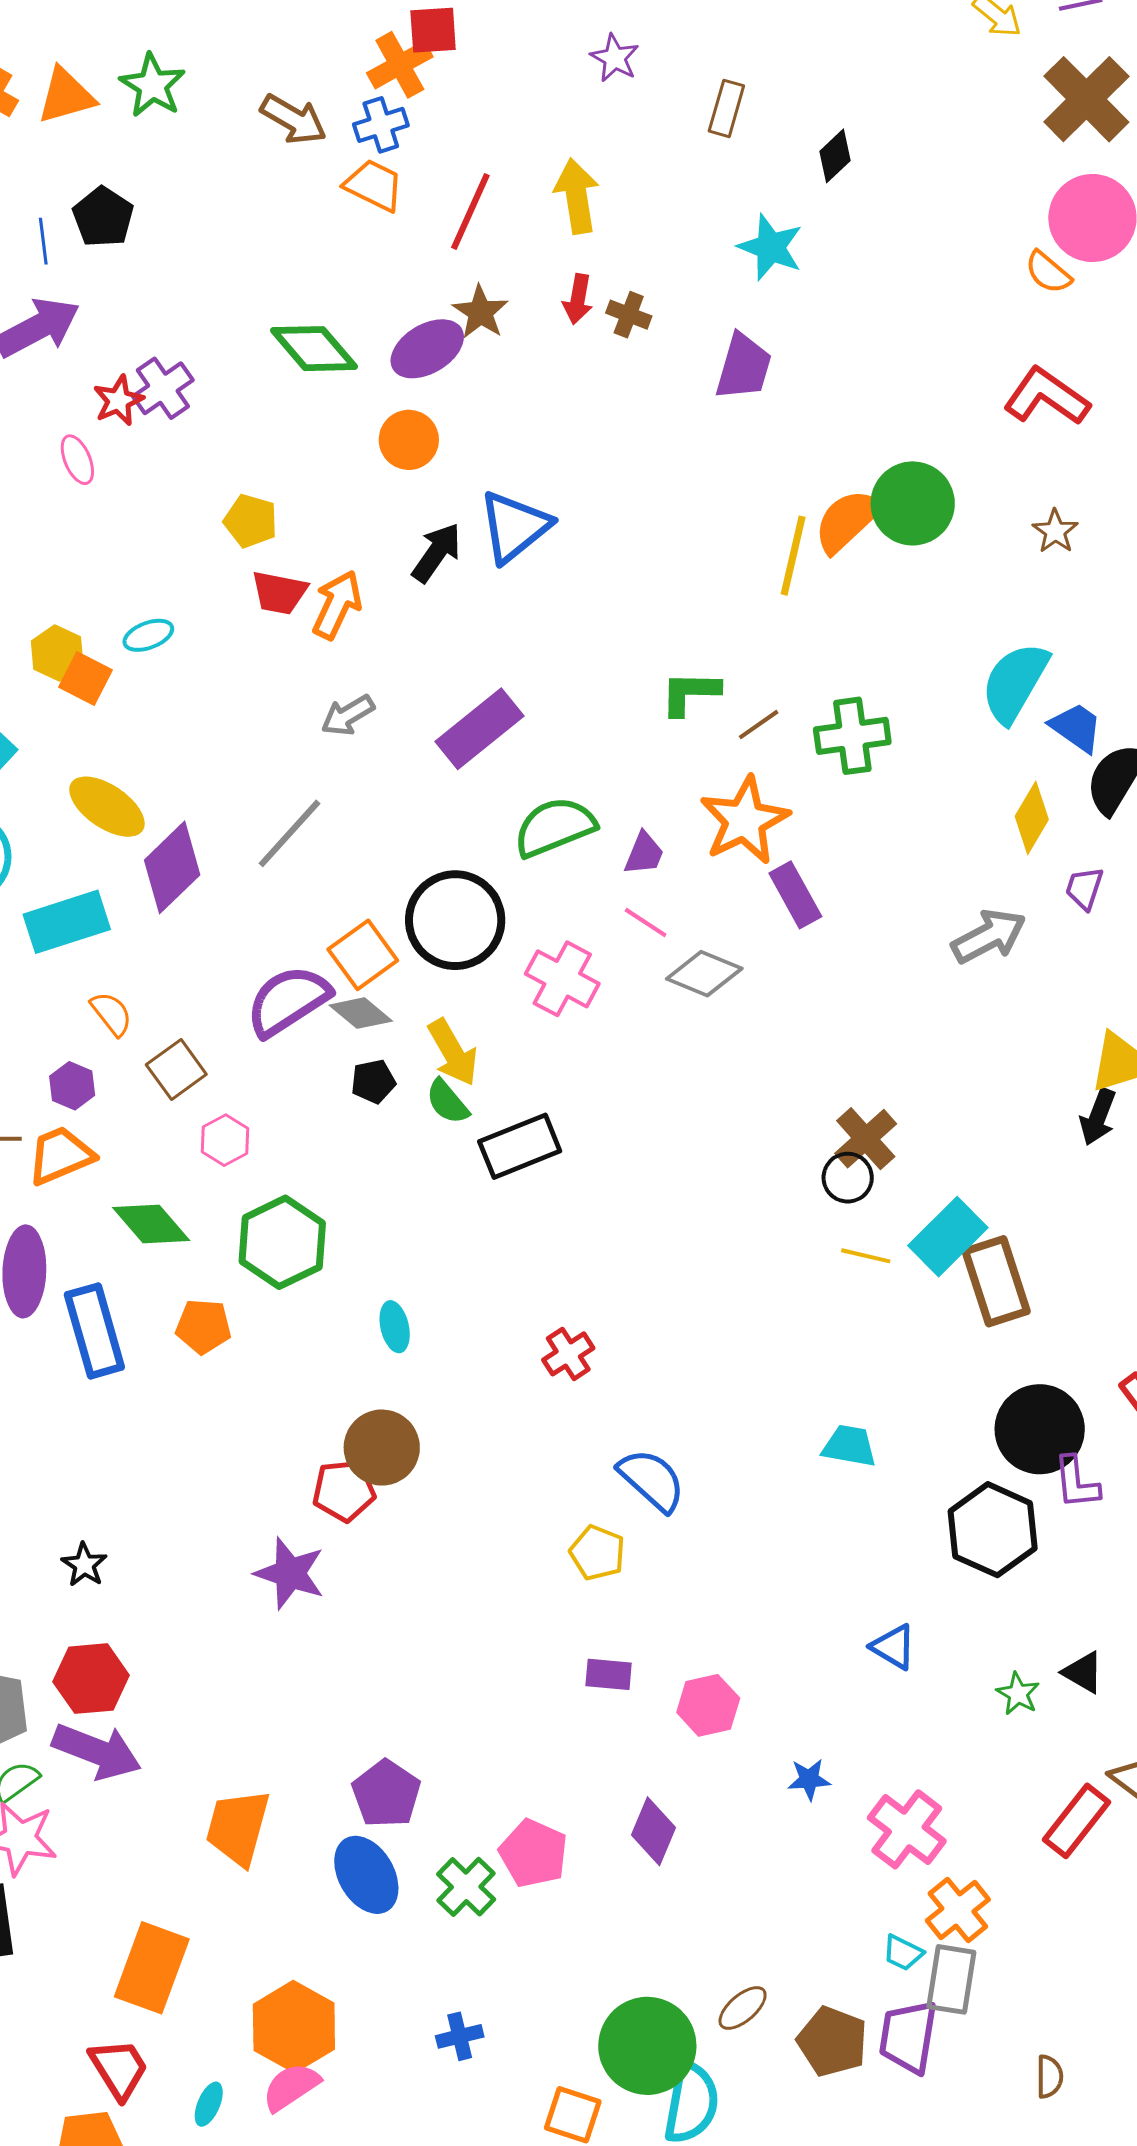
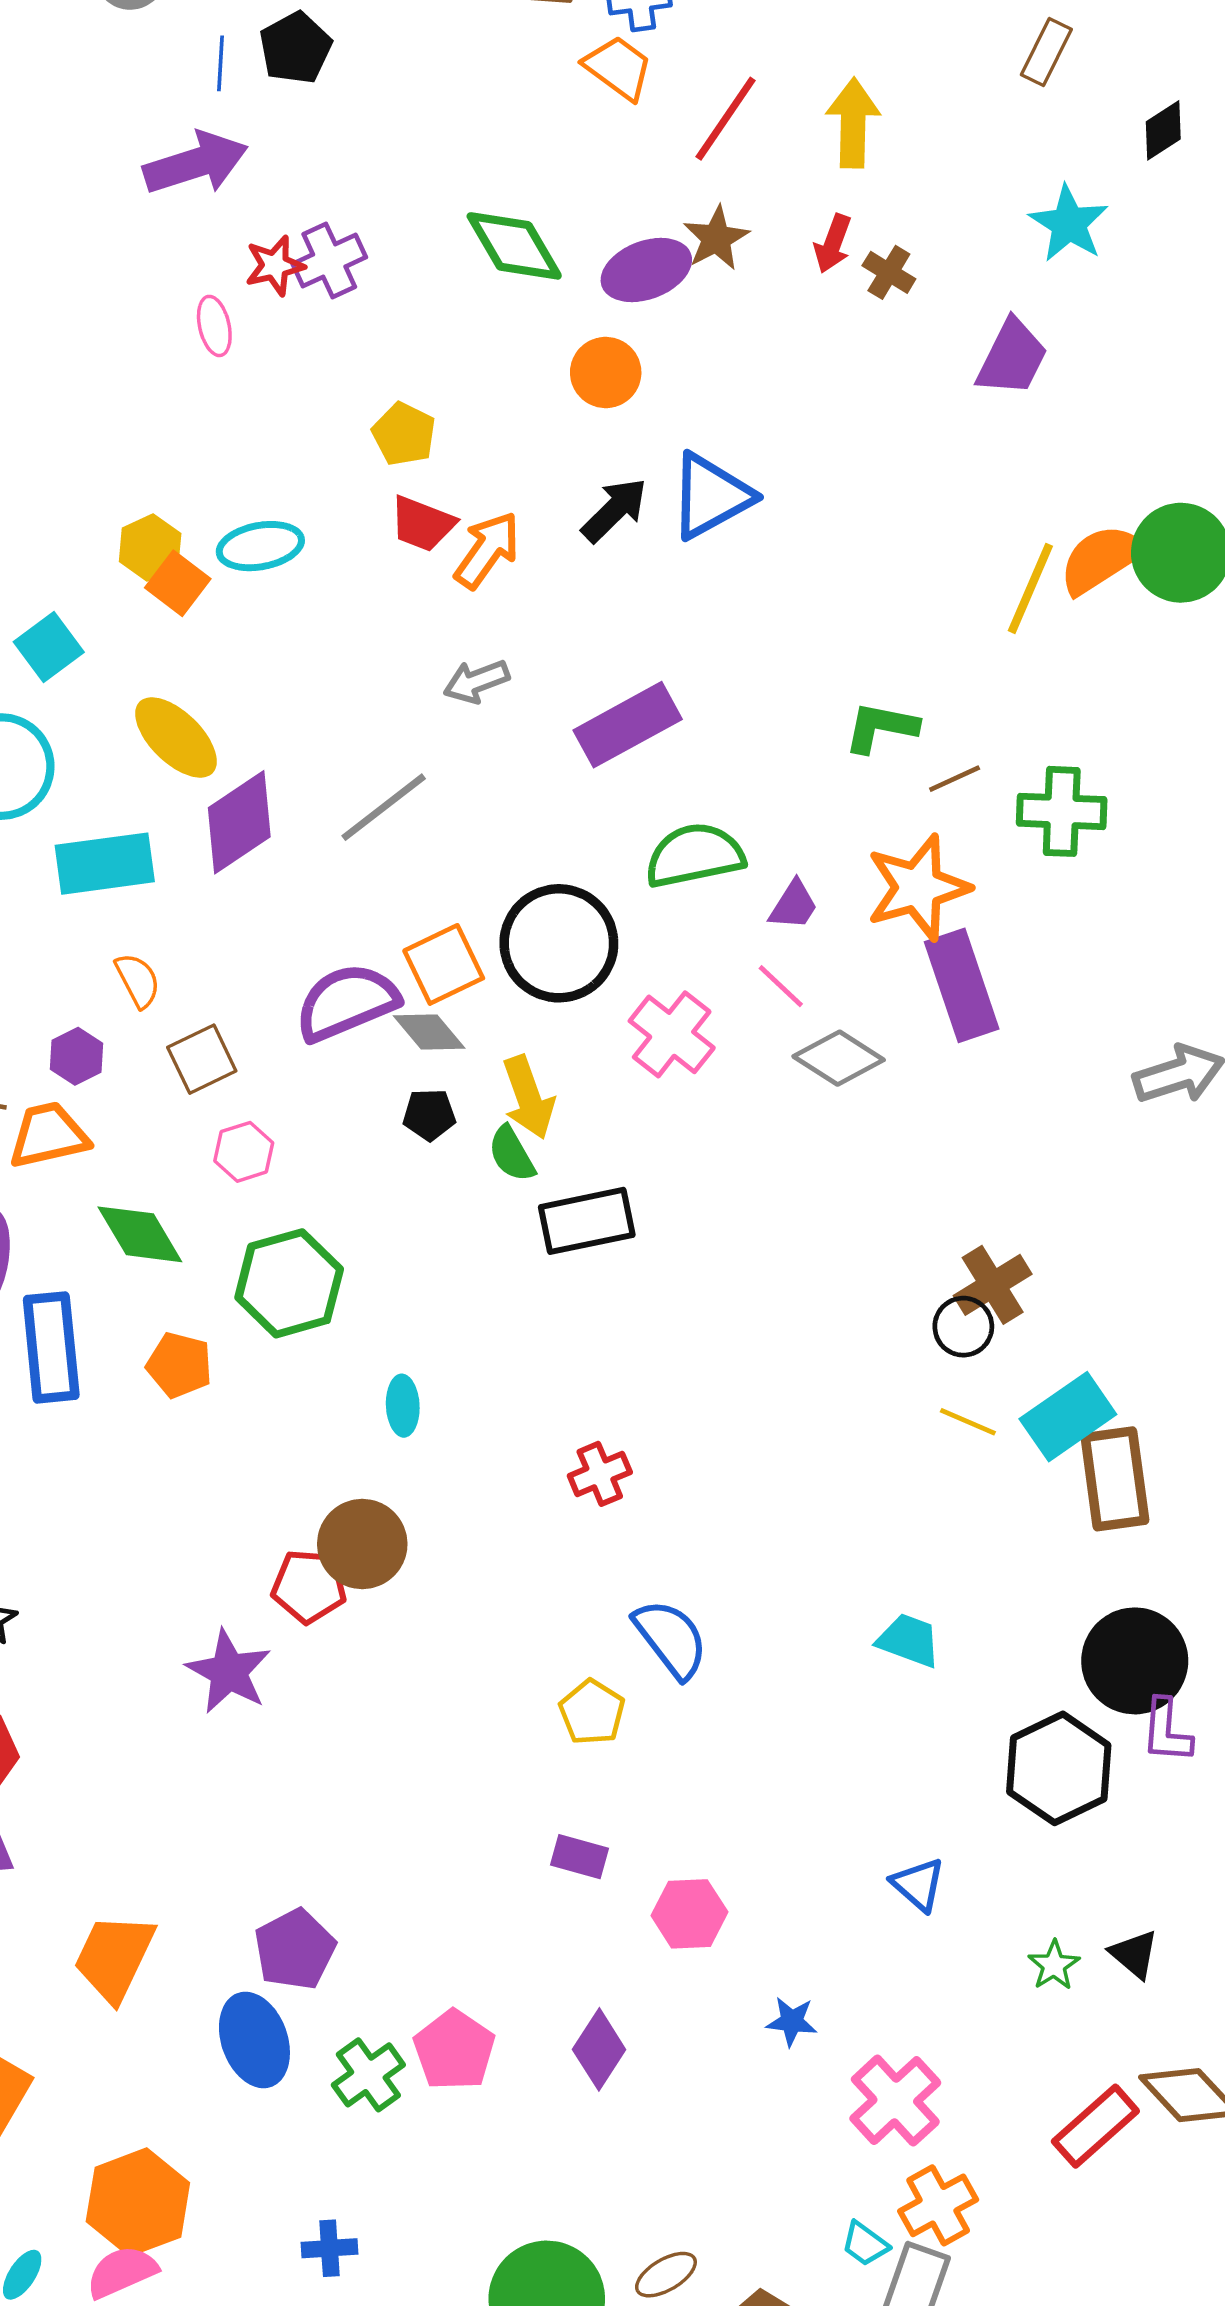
cyan ellipse: (148, 635) -> (260, 546), size x1.4
purple rectangle: (795, 895) -> (962, 985), size x1.4

